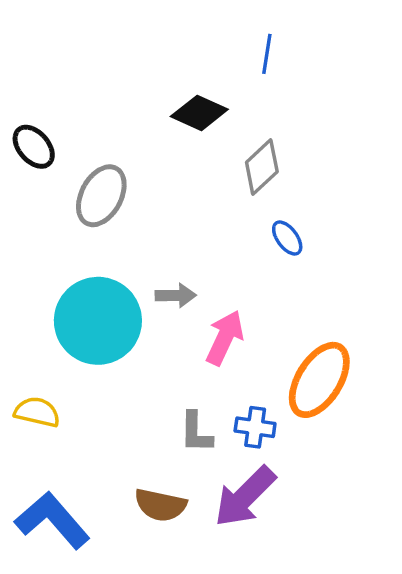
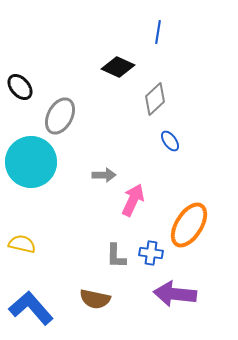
cyan circle: (98, 321) -> (31, 162), moved
purple arrow: (245, 497) -> (175, 294), moved, turned 51

